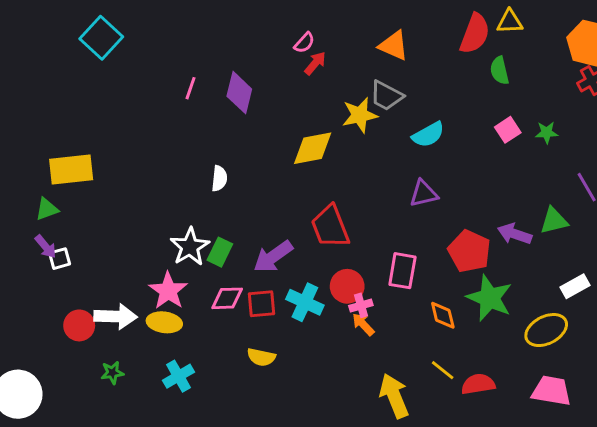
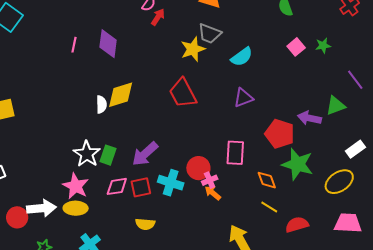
yellow diamond: (313, 148) -> (121, 95), moved
red trapezoid: (330, 227) -> (183, 93), moved
yellow line: (443, 370) -> (269, 207), moved

